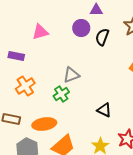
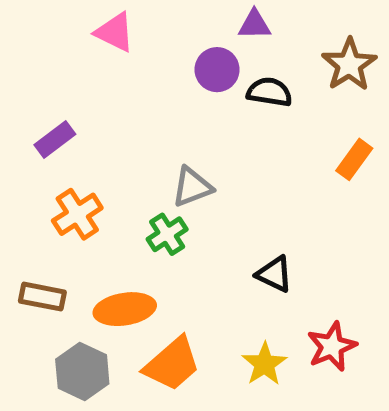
pink triangle: (40, 32) -> (115, 32), moved, turned 42
black semicircle: (102, 37) -> (269, 92), turned 78
purple rectangle: (16, 56) -> (55, 139), turned -49

